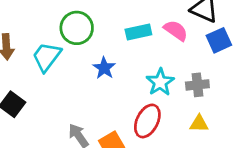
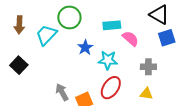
pink semicircle: (176, 30) -> (130, 39), moved
cyan star: (160, 82) -> (108, 60), moved, turned 30

